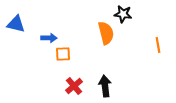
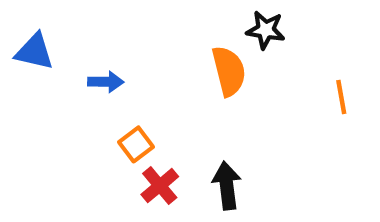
orange square: (63, 54) -> (136, 144), moved, turned -35

